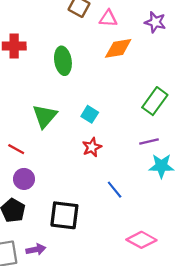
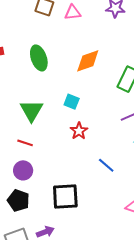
orange diamond: (118, 48) -> (88, 61), moved
red line: (16, 149) -> (25, 143), moved

